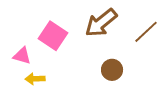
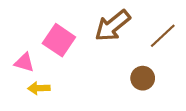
brown circle: (112, 70) -> (143, 78), moved

